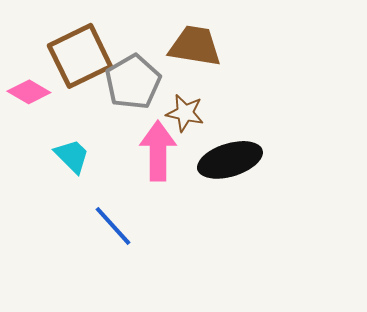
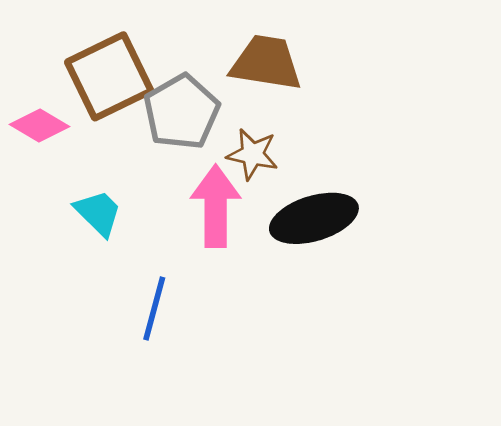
blue line: (113, 226) -> (154, 308), turned 57

